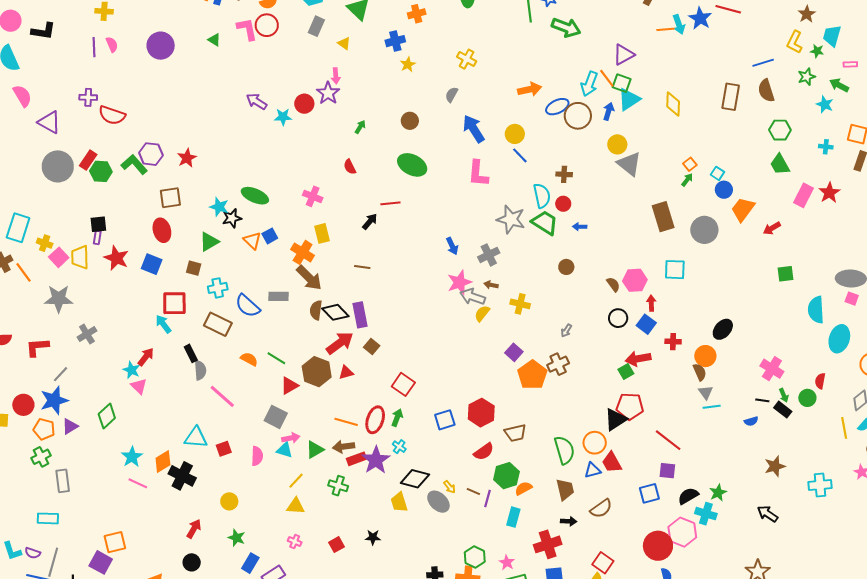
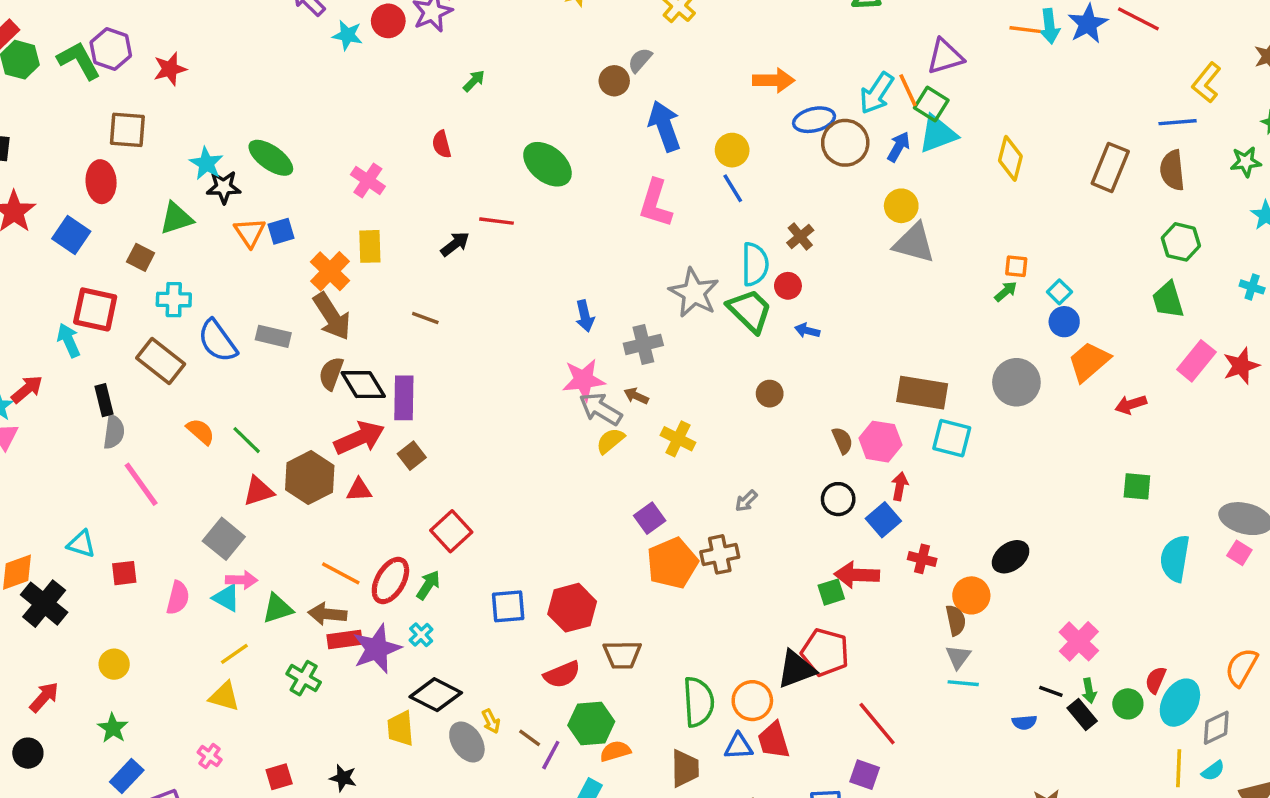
yellow L-shape: (795, 42) -> (1206, 83), moved
brown circle: (410, 121) -> (614, 81), moved
gray triangle: (629, 164) -> (914, 243), turned -36
orange square: (690, 164) -> (1016, 266), turned 32
brown cross: (564, 174) -> (800, 236), turned 35
brown rectangle: (663, 217) -> (922, 393), moved, turned -76
cyan ellipse: (839, 339) -> (1180, 703), moved
cyan triangle: (196, 438) -> (81, 544), size x0.7

